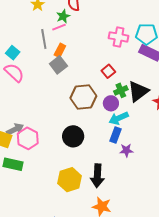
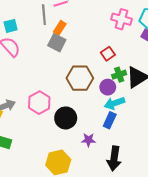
cyan square: (13, 53) -> (11, 26), turned 32
gray square: (58, 65) -> (57, 43), turned -30
pink hexagon: (28, 138) -> (39, 103), moved
purple star: (126, 150) -> (88, 140), moved
black arrow: (97, 176) -> (114, 158), moved

